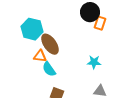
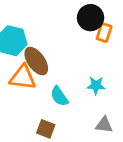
orange triangle: (40, 56) -> (23, 77), size x1.5
cyan semicircle: (49, 69) -> (59, 96), moved

